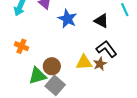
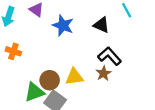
orange cross: (21, 46) -> (13, 51), moved
yellow triangle: (84, 62) -> (74, 77), moved

